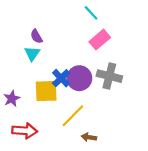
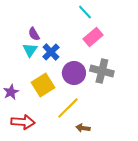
blue cross: (61, 78) -> (51, 52), moved
yellow square: (46, 91) -> (43, 85), turned -30

